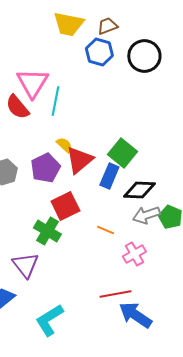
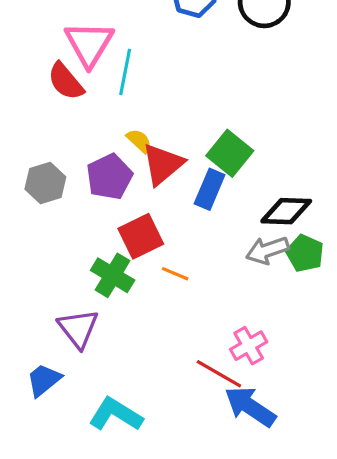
black diamond: (139, 190) -> (286, 211), moved
orange line: (105, 230) -> (175, 274), moved
pink cross: (134, 254) -> (249, 346), moved
red line: (115, 294) -> (219, 374), turned 40
cyan L-shape: (49, 320) -> (116, 414), turned 64

